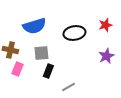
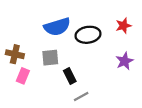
blue semicircle: (34, 26) -> (57, 27), moved
black rectangle: (48, 71) -> (70, 76), moved, turned -48

